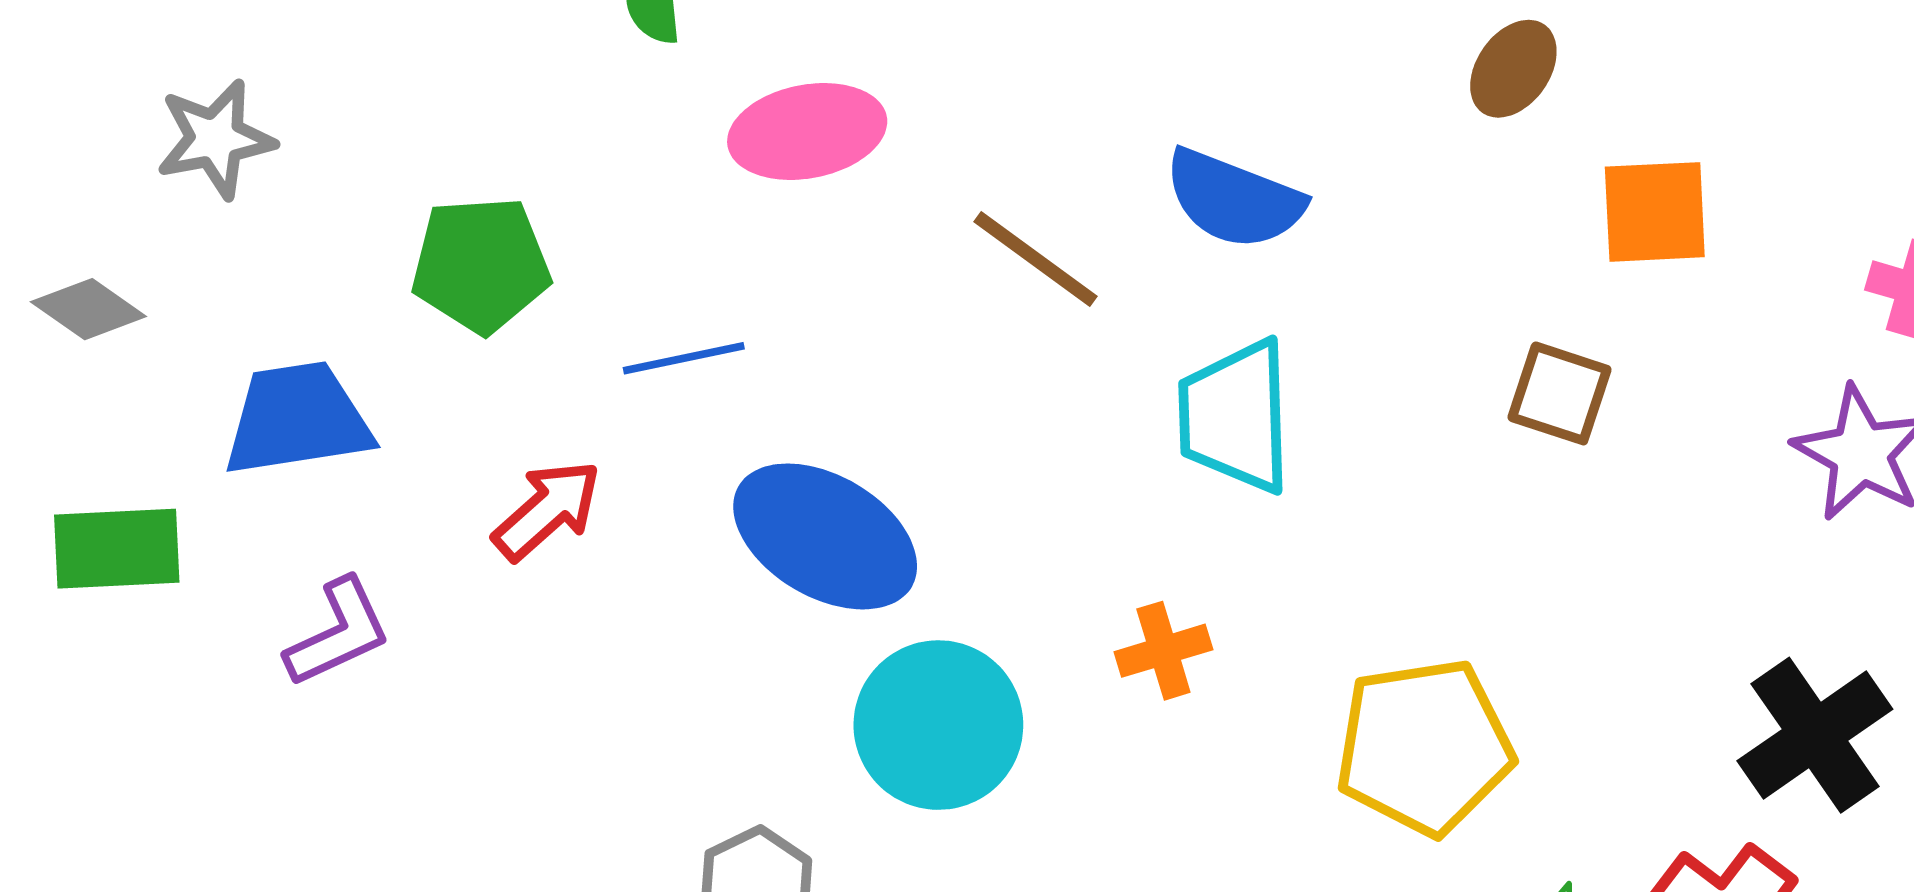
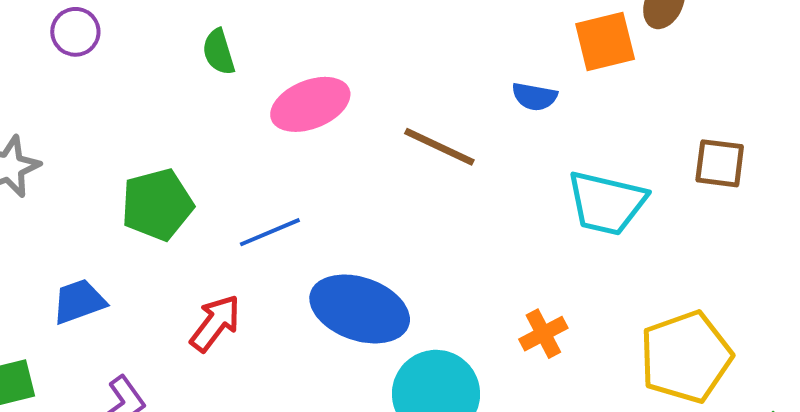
blue semicircle: (1234, 199) -> (534, 97), size x0.6
orange square: (1655, 212) -> (605, 42), moved
cyan trapezoid: (1235, 416) -> (607, 203), moved, turned -64
blue trapezoid: (297, 419) -> (79, 301), size x0.7

